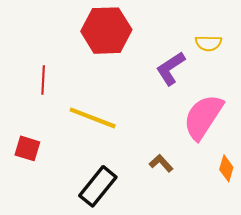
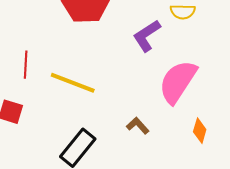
red line: (43, 80) -> (26, 65), moved

